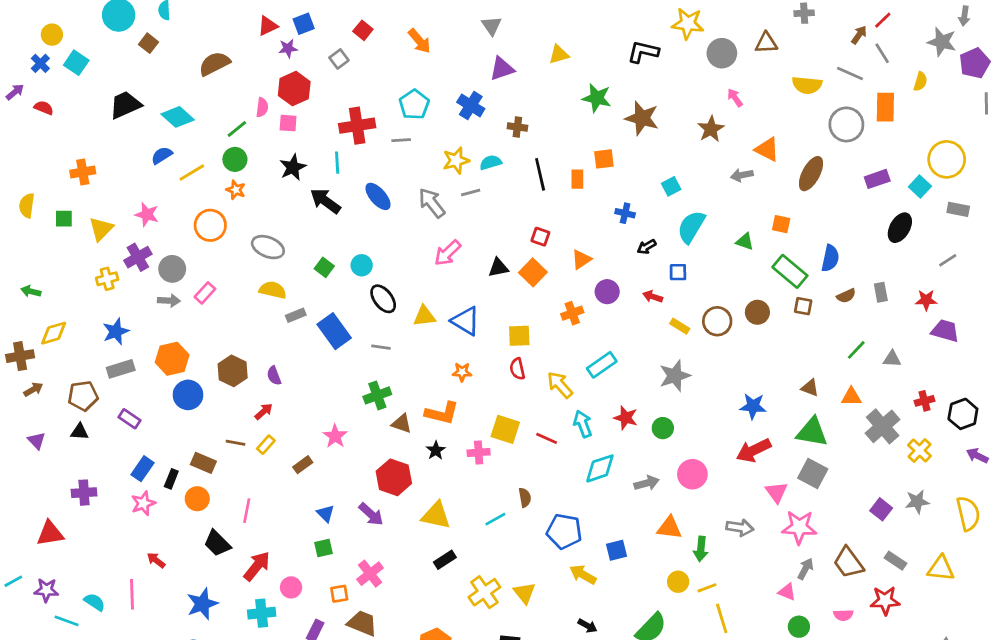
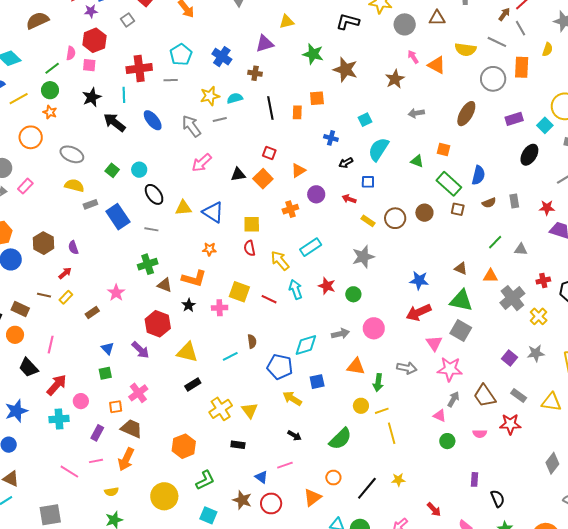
purple triangle: (502, 69) -> (265, 44), moved
orange triangle: (767, 149) -> (437, 65), moved
cyan diamond: (600, 468) -> (306, 345), moved

